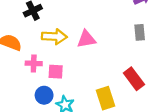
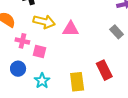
gray rectangle: (140, 32) -> (117, 32), turned -48
blue circle: (44, 95) -> (18, 69), moved

